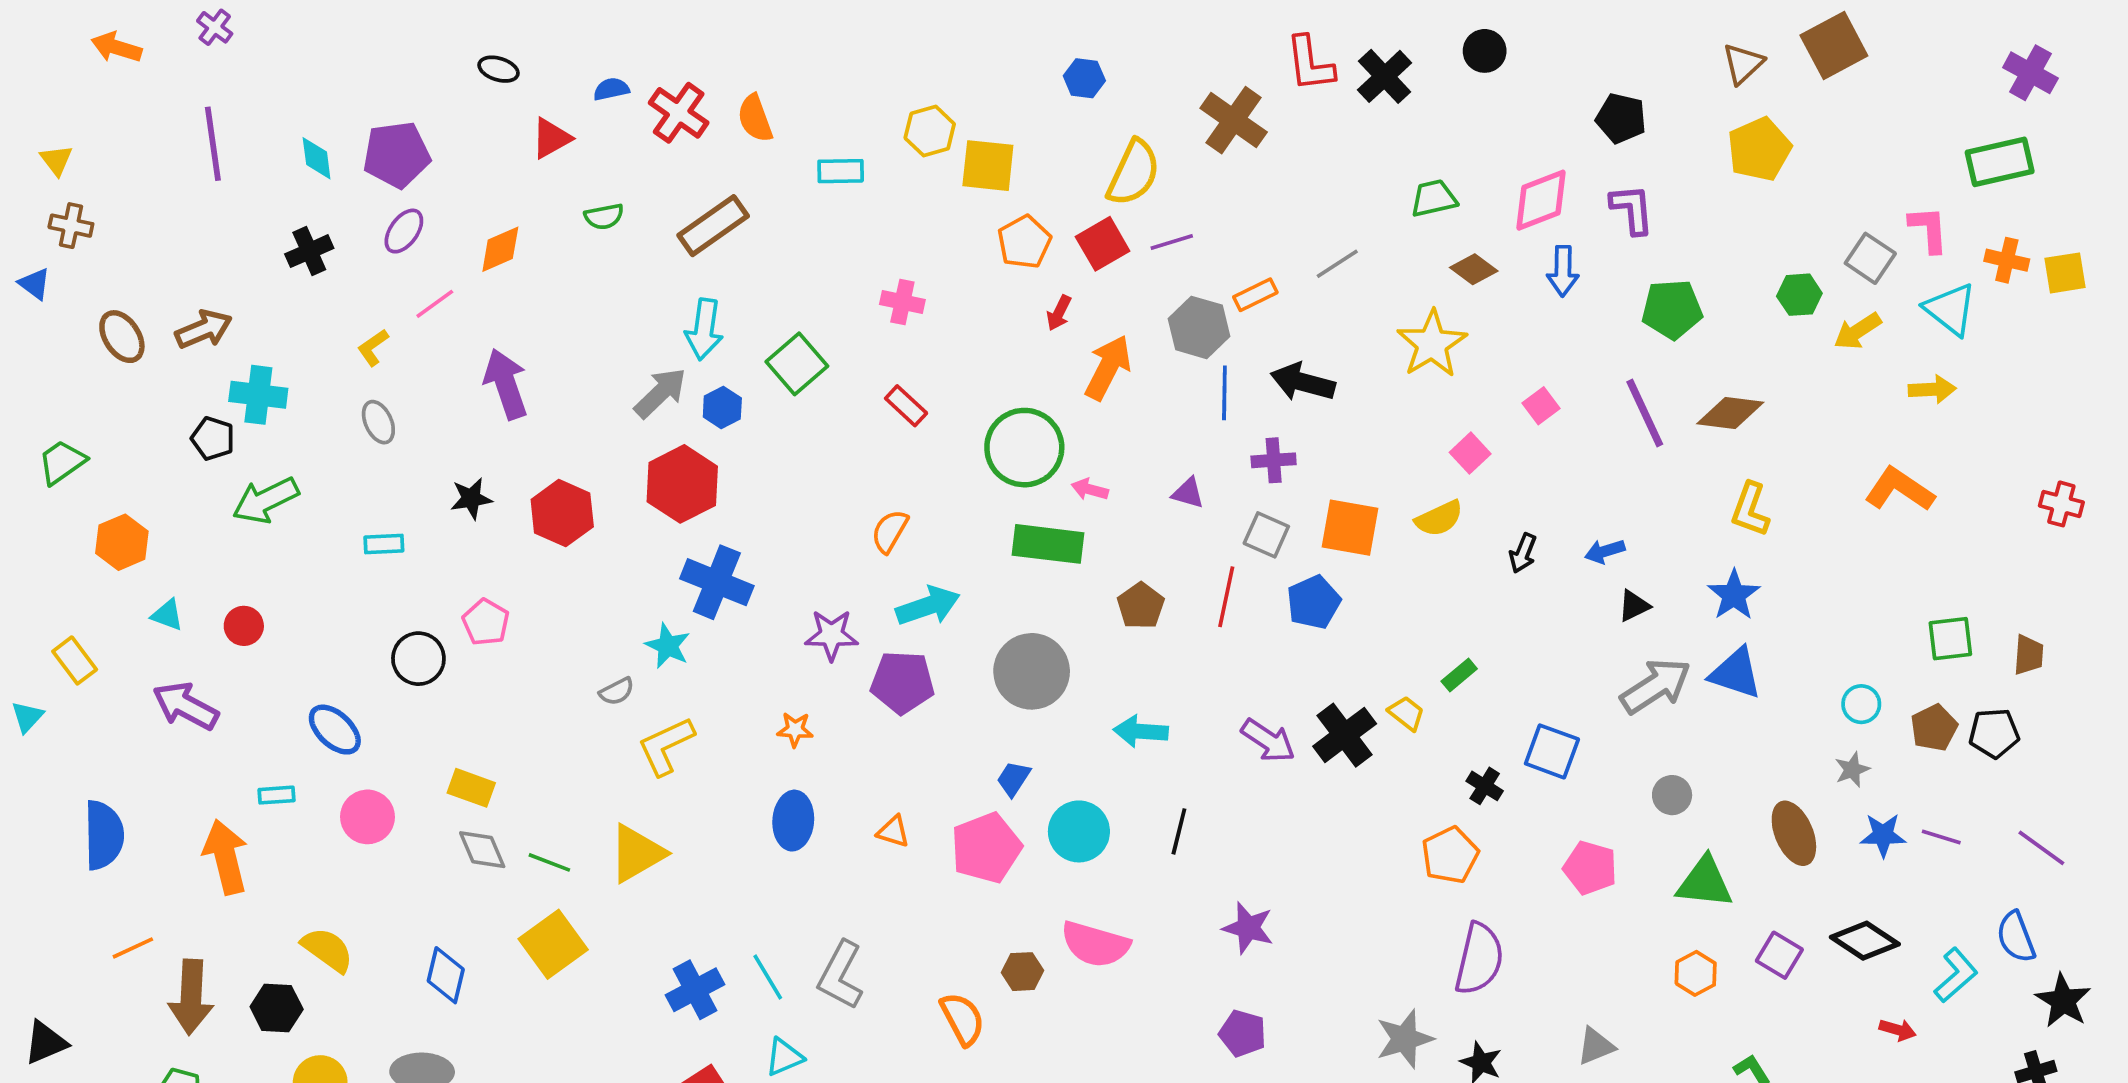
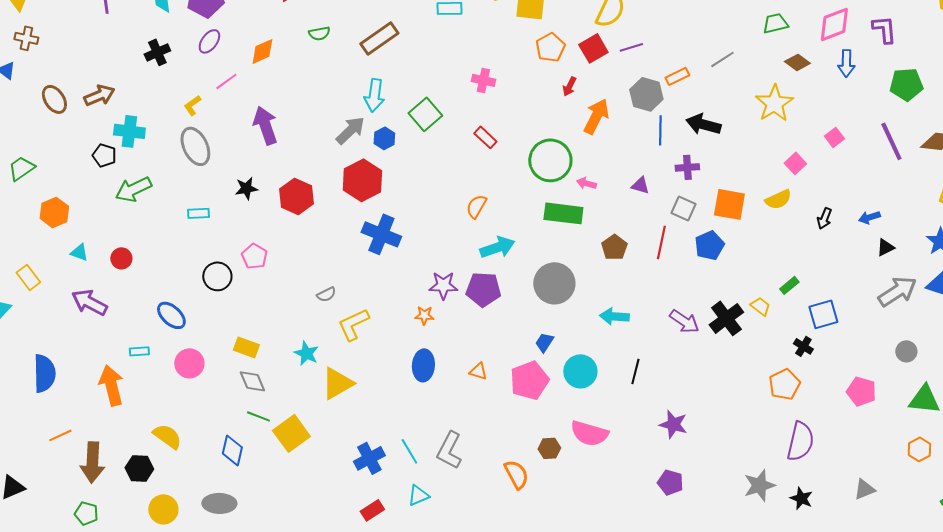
gray ellipse: (378, 422) -> (195, 146), size x1.6
purple star: (831, 635) -> (443, 285), moved
cyan star: (668, 646) -> (306, 353), moved
blue square: (1552, 751) -> (823, 314), moved, turned -36
green line: (549, 862) -> (258, 416), moved

